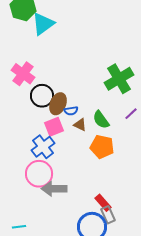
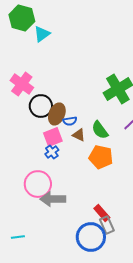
cyan triangle: (43, 24) -> (42, 34), size x0.7
blue cross: (43, 147) -> (52, 152), moved, size x0.6

